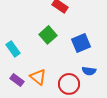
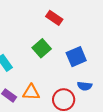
orange triangle: (38, 77) -> (31, 92), turned -36

